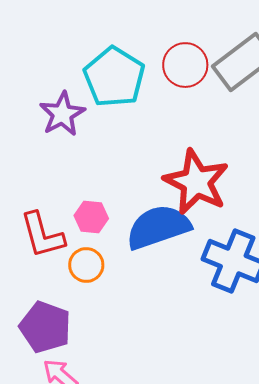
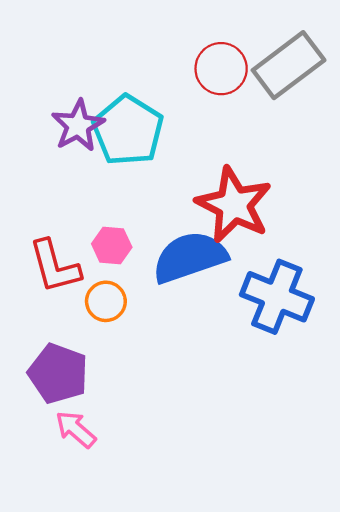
cyan pentagon: (114, 77) -> (128, 130), moved

